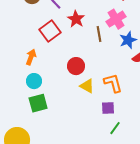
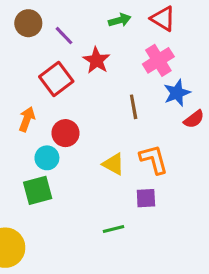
brown line: (99, 34) -> (134, 107), moved
red circle: (76, 66) -> (65, 133), moved
cyan circle: (34, 81) -> (47, 158), moved
green line: (115, 128) -> (113, 229), moved, turned 40

